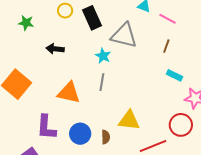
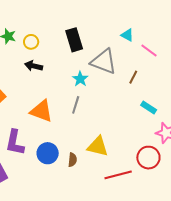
yellow circle: (65, 11) -> (31, 42), moved
brown line: (166, 46) -> (133, 77), moved

